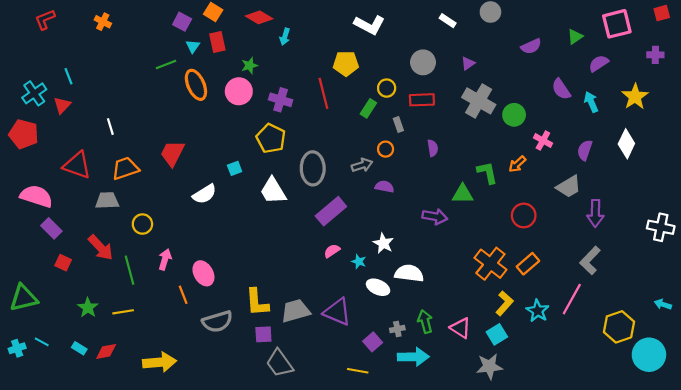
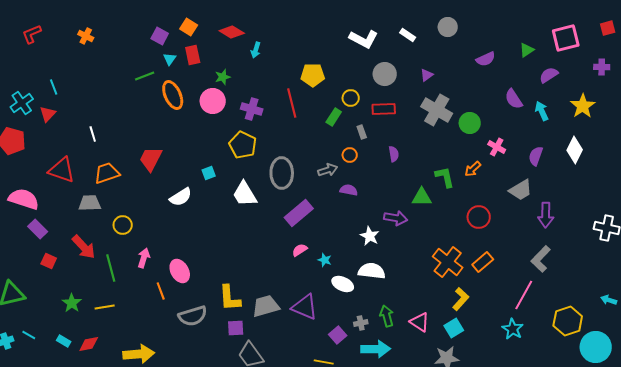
white L-shape: (369, 25) -> (364, 39), moved
white star: (383, 243) -> (370, 236), moved
cyan star: (538, 311) -> (513, 329), moved

